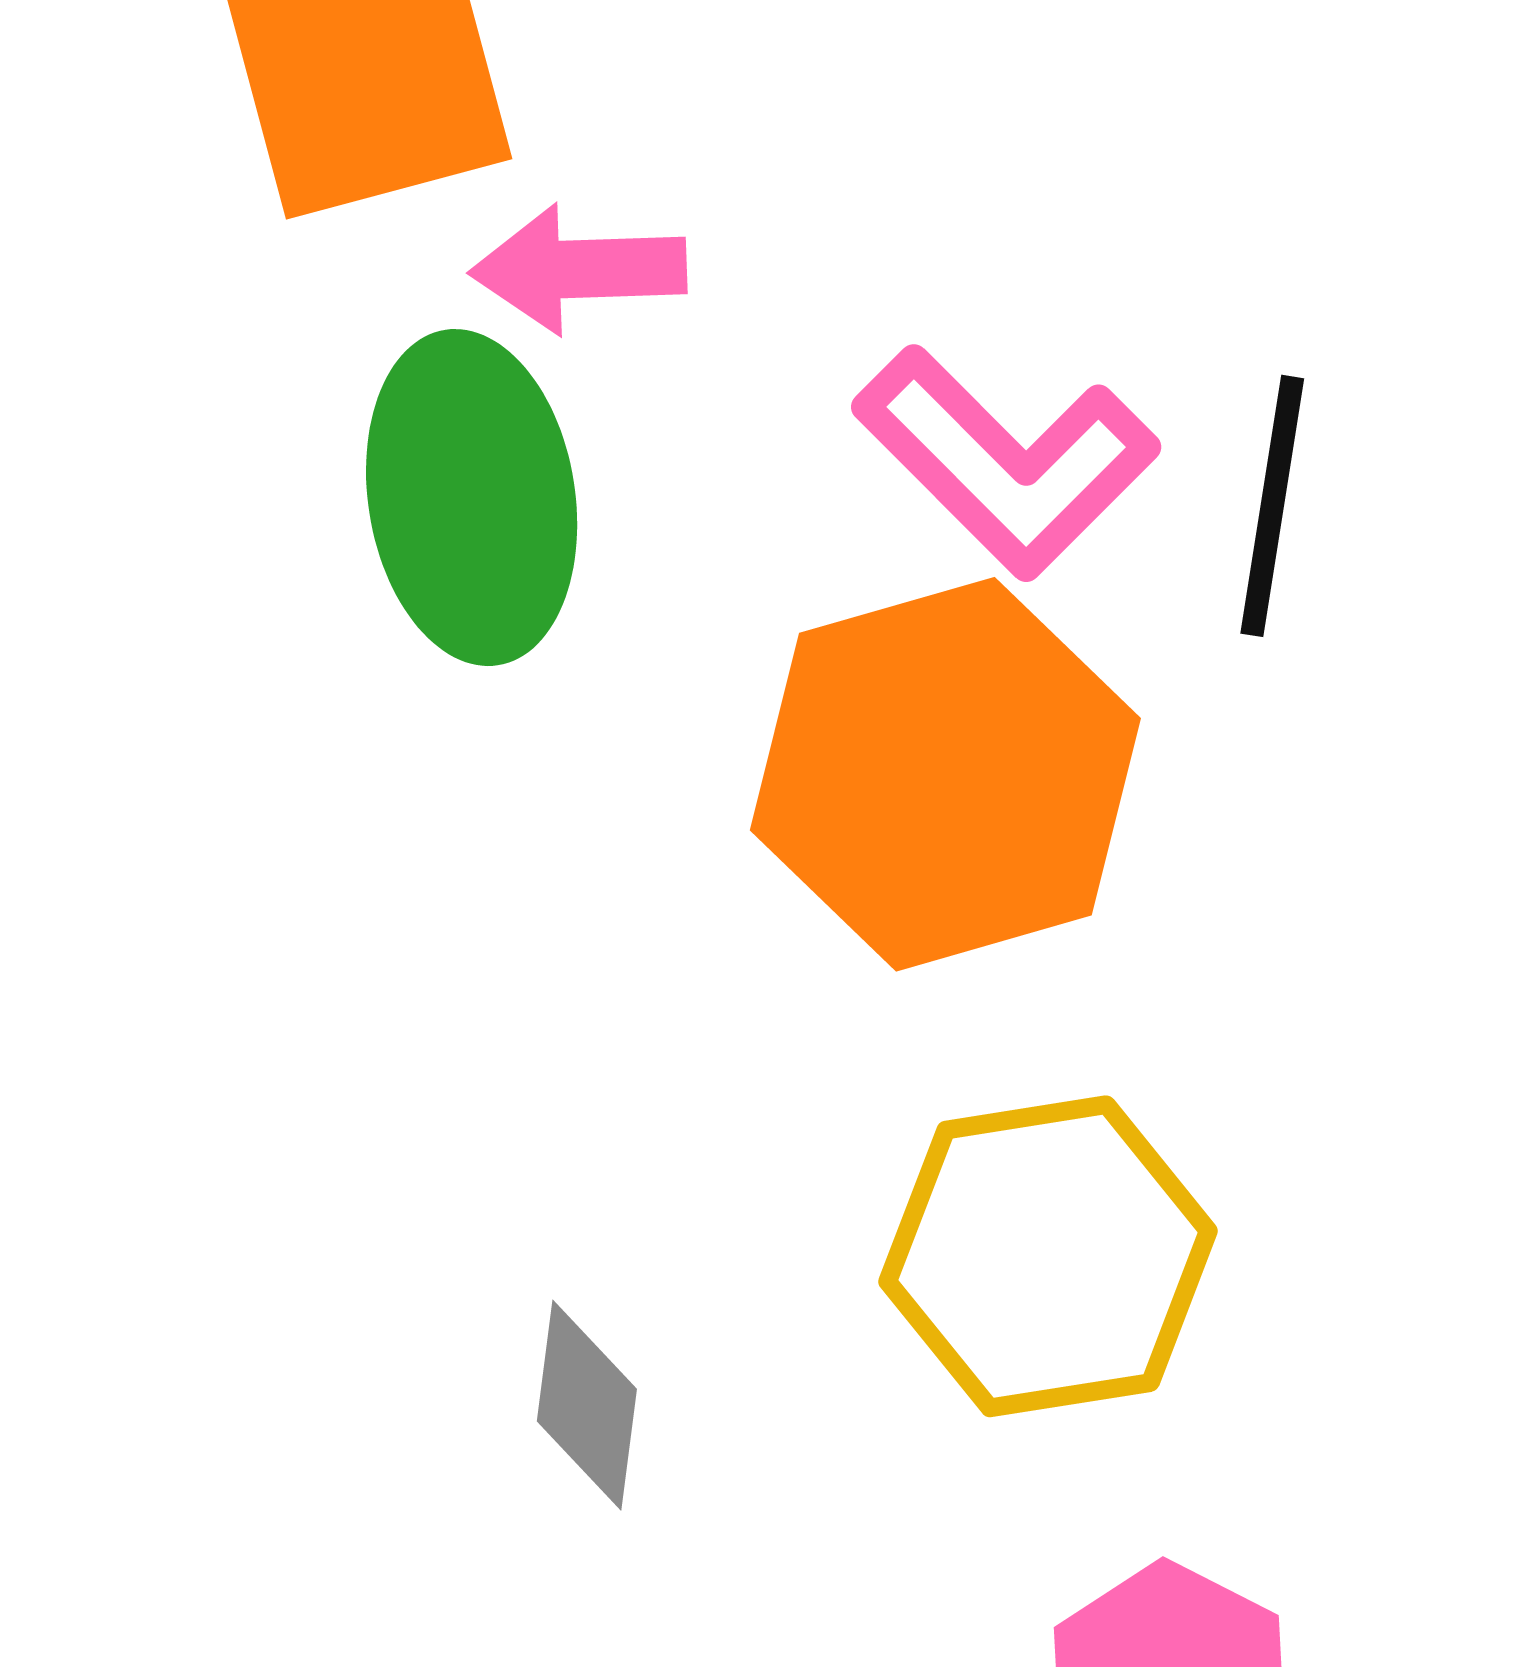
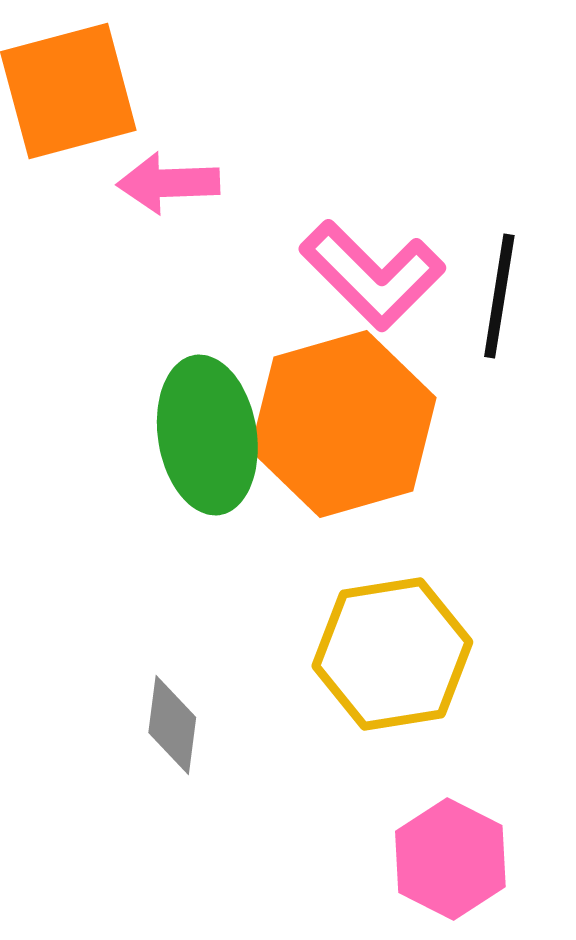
green ellipse: (472, 498) -> (207, 435), moved

